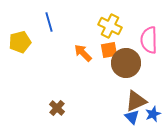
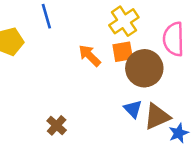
yellow cross: (110, 26) -> (124, 21), turned 30
blue triangle: (132, 117) -> (133, 109), moved

